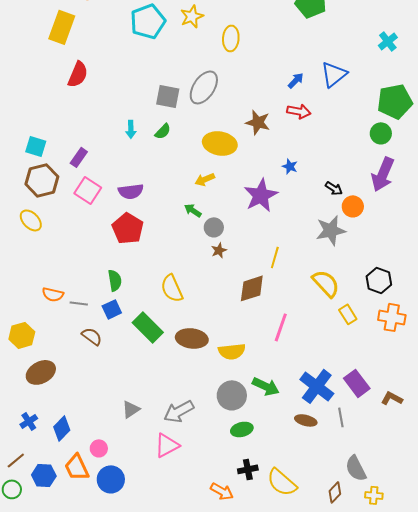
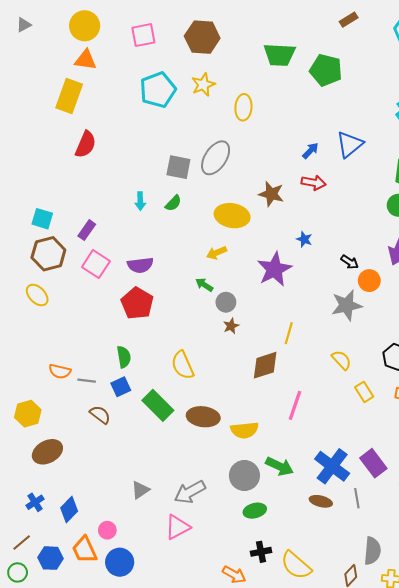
yellow semicircle: (326, 283) -> (341, 360), size x0.7
gray semicircle: (356, 468) -> (372, 551), turned -148

